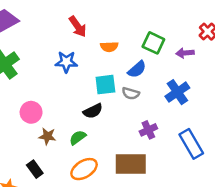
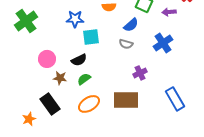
cyan square: (105, 85) -> (91, 37), moved
black semicircle: (93, 111) -> (79, 60), moved
blue rectangle: (191, 144) -> (175, 99), moved
black rectangle: (35, 169) -> (50, 104), size x1.5

